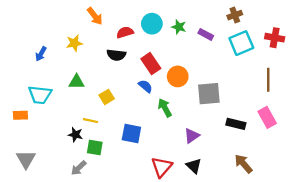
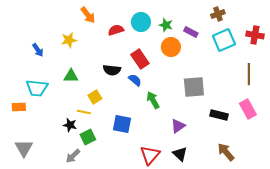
blue arrow: (41, 54) -> (38, 50), turned -64
black semicircle: (116, 55) -> (112, 70), moved
orange circle: (178, 76) -> (171, 47), moved
yellow square: (107, 97) -> (95, 97), moved
green square: (95, 148) -> (88, 137), turned -35

